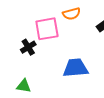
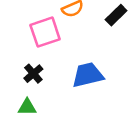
black cross: (28, 47) -> (33, 74), moved

